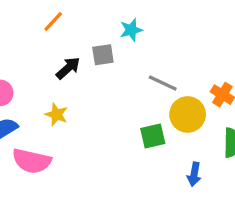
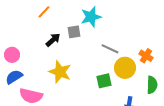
cyan star: (131, 30) -> (91, 17), size x1.5
yellow star: (56, 114) -> (60, 72), moved, size x1.6

